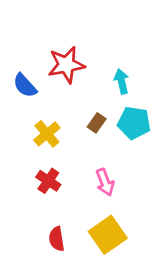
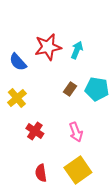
cyan arrow: (122, 81) -> (77, 50), moved, turned 36
yellow cross: (47, 134) -> (17, 98), moved

